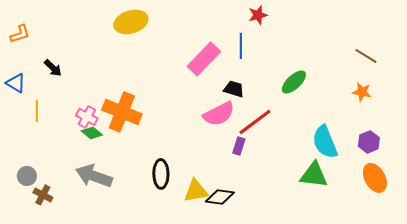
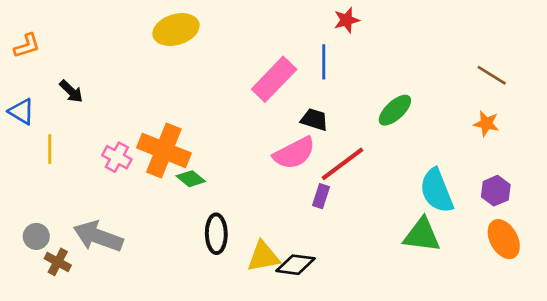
green diamond: (92, 133) -> (191, 179), moved
gray arrow: (94, 176) -> (98, 236), moved

